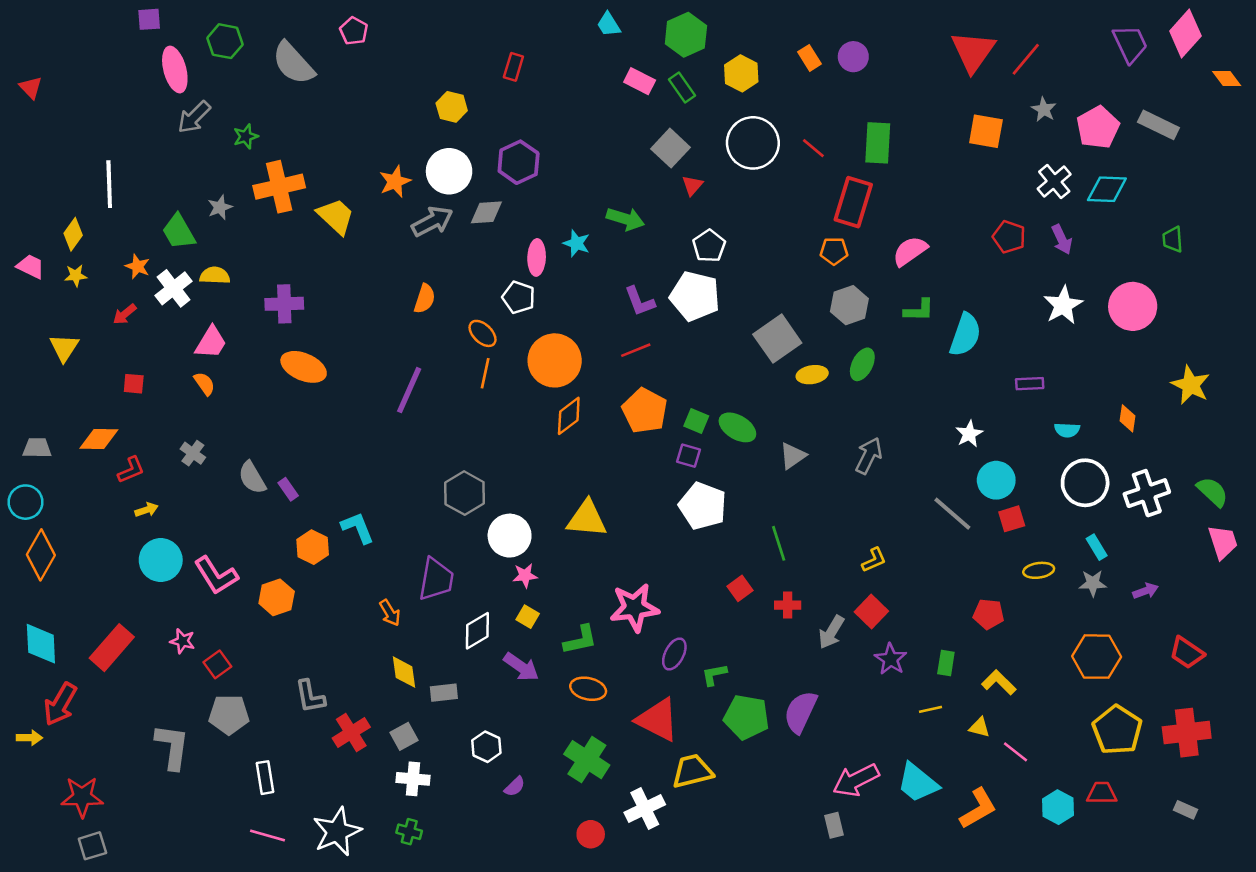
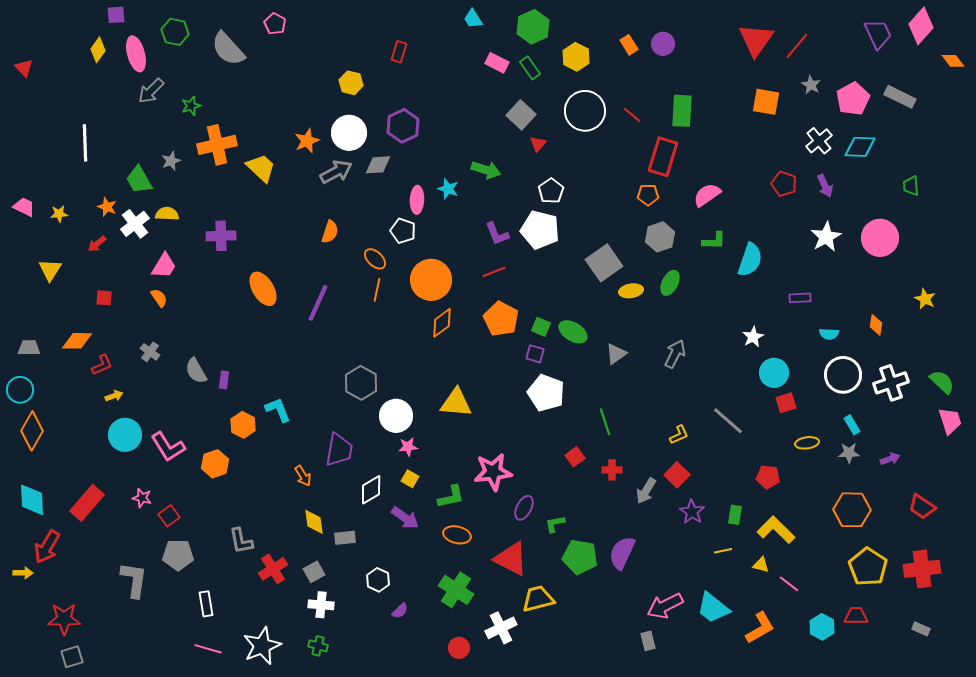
yellow diamond: (73, 234) -> (98, 50), moved
orange ellipse: (304, 367) -> (263, 289), moved, turned 36
yellow star: (1191, 385) -> (925, 299), size x0.7
purple rectangle: (288, 489) -> (224, 380), turned 42
gray line: (952, 514) -> (728, 421), moved
yellow L-shape: (999, 682) -> (776, 530), size x1.4

